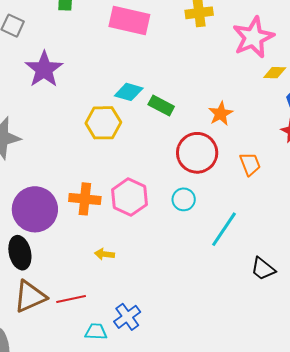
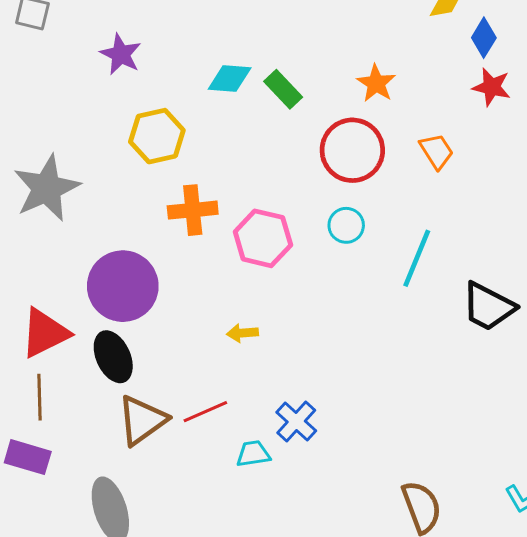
purple star: (44, 69) -> (121, 54), moved, size x0.7
green rectangle: (161, 105) -> (283, 89), turned 30
yellow hexagon: (103, 123) -> (157, 136), moved
orange cross: (85, 199) -> (193, 210), moved
black trapezoid: (263, 269) -> (488, 307), size x1.4

